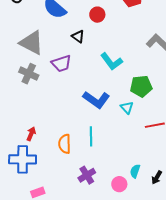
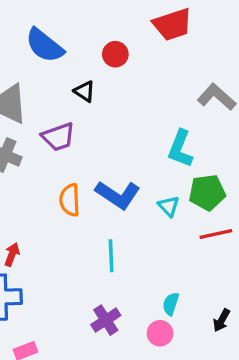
cyan L-shape: (112, 61) -> (180, 149), moved, turned 60
green pentagon: (141, 86) -> (207, 192), moved
orange semicircle: (65, 144) -> (70, 200), moved
cyan semicircle: (135, 171) -> (171, 304), moved

